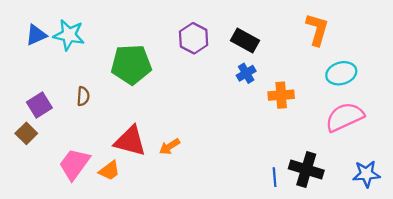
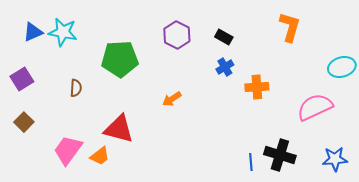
black rectangle: (245, 40) -> (224, 37), size x0.7
cyan ellipse: (341, 73) -> (342, 67), moved
purple square: (39, 105) -> (22, 79), moved
orange arrow: (170, 147) -> (172, 99), moved

